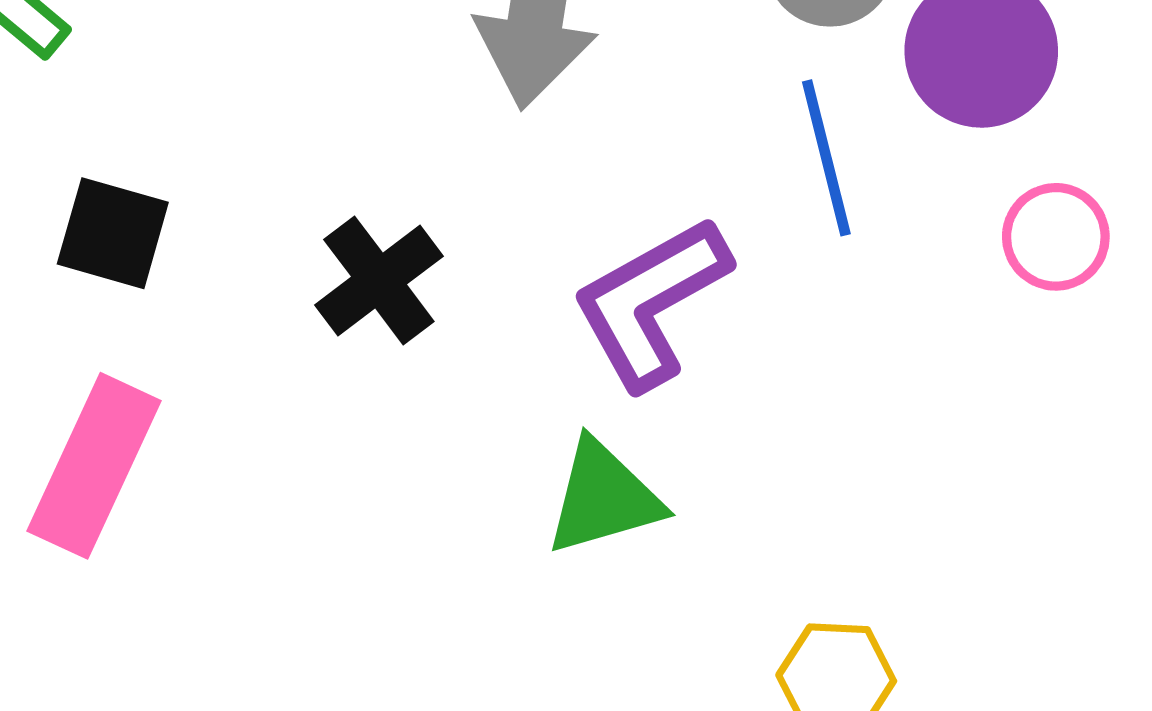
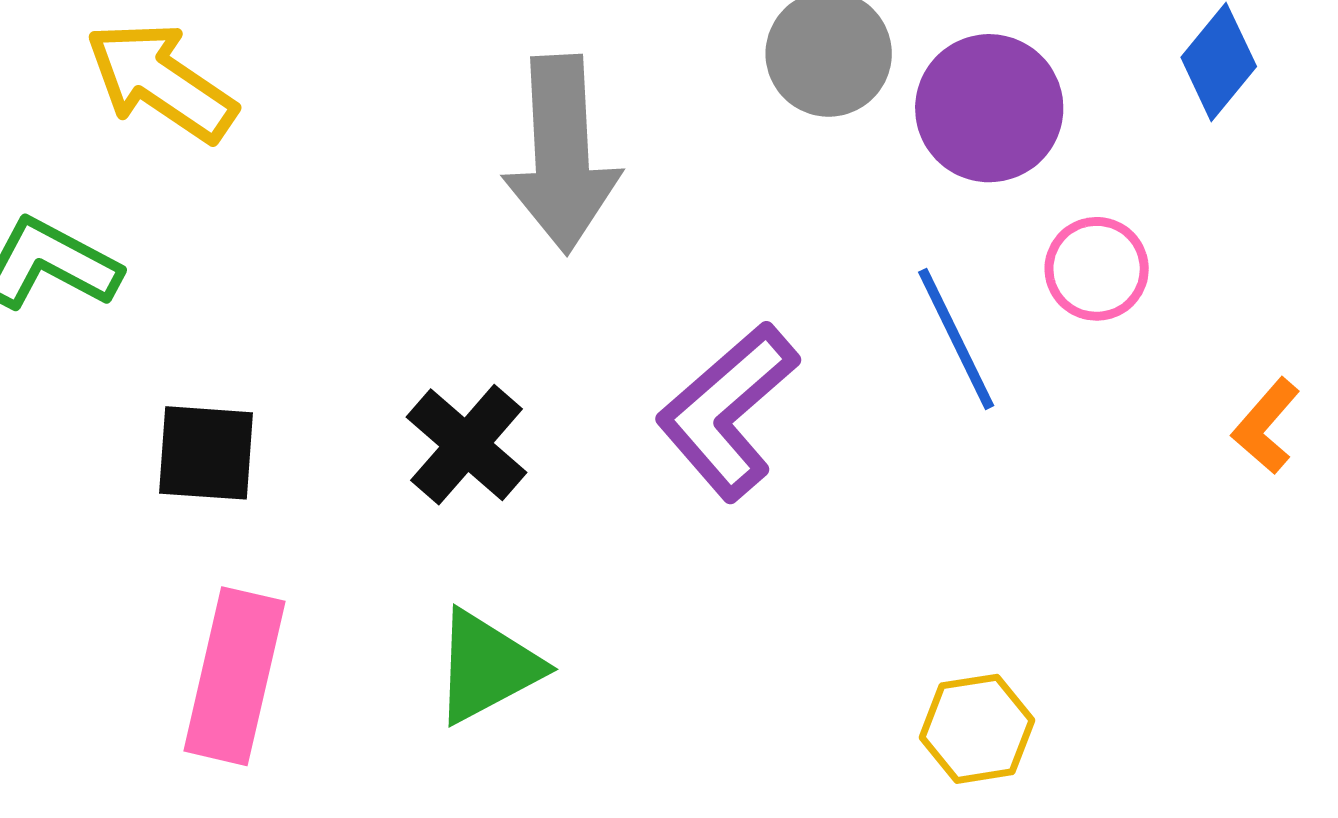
blue line: (826, 158) -> (956, 339), moved
green triangle: (604, 498) -> (487, 667), moved

